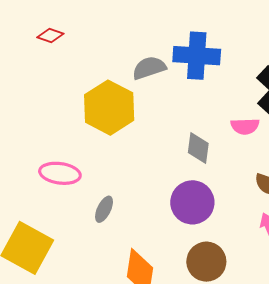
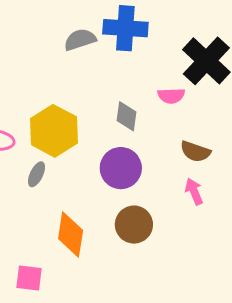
yellow hexagon: (109, 108) -> (54, 131), moved

